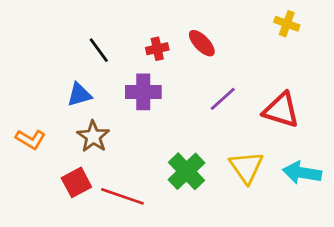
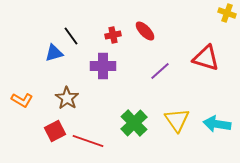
yellow cross: (287, 24) -> (227, 13), moved
blue triangle: (79, 95) -> (54, 53), moved
red triangle: (281, 110) -> (206, 58), moved

